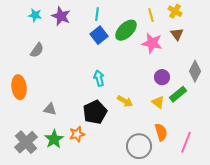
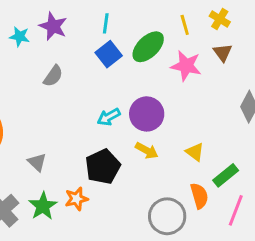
cyan star: (35, 15) -> (20, 37), moved
gray semicircle: (37, 50) -> (53, 76), moved
purple circle: (162, 77) -> (147, 114), moved, size x1.5
cyan arrow: (99, 78) -> (109, 117), turned -105
green rectangle: (178, 94) -> (226, 175), moved
gray triangle: (50, 109) -> (37, 162), turned 32

